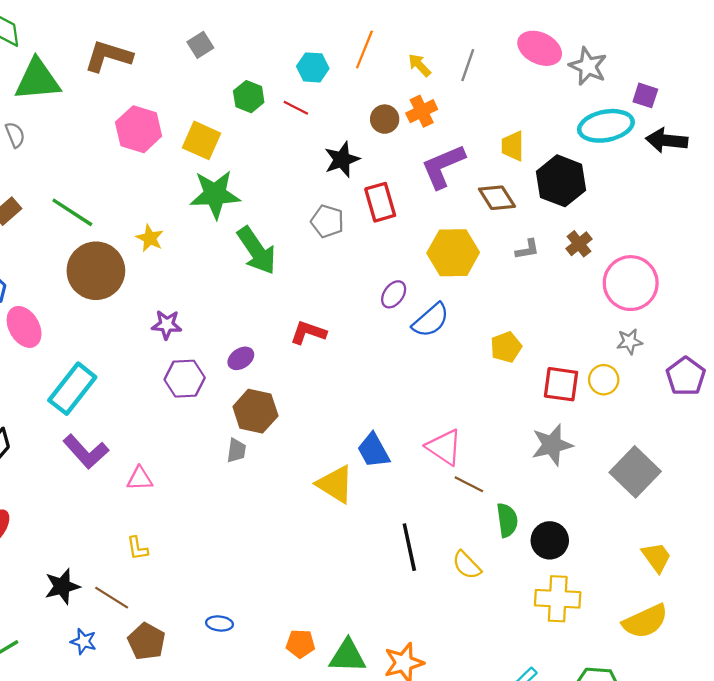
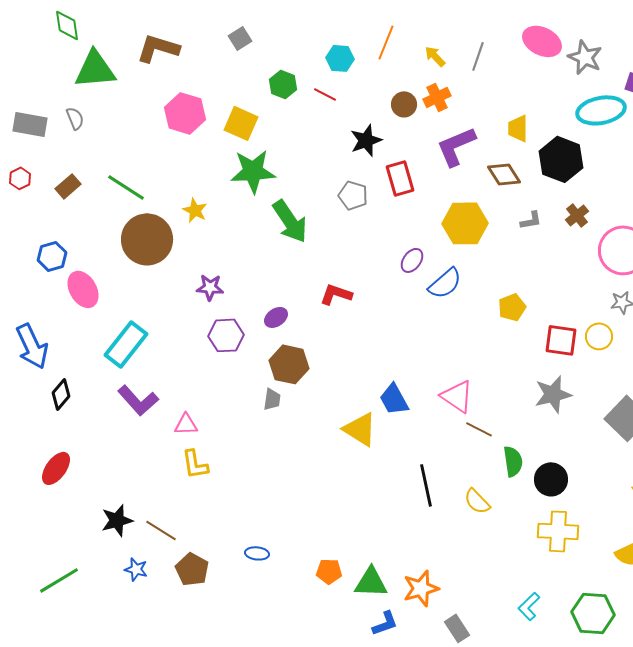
yellow L-shape: (137, 548) -> (195, 464), moved, size x1.4

